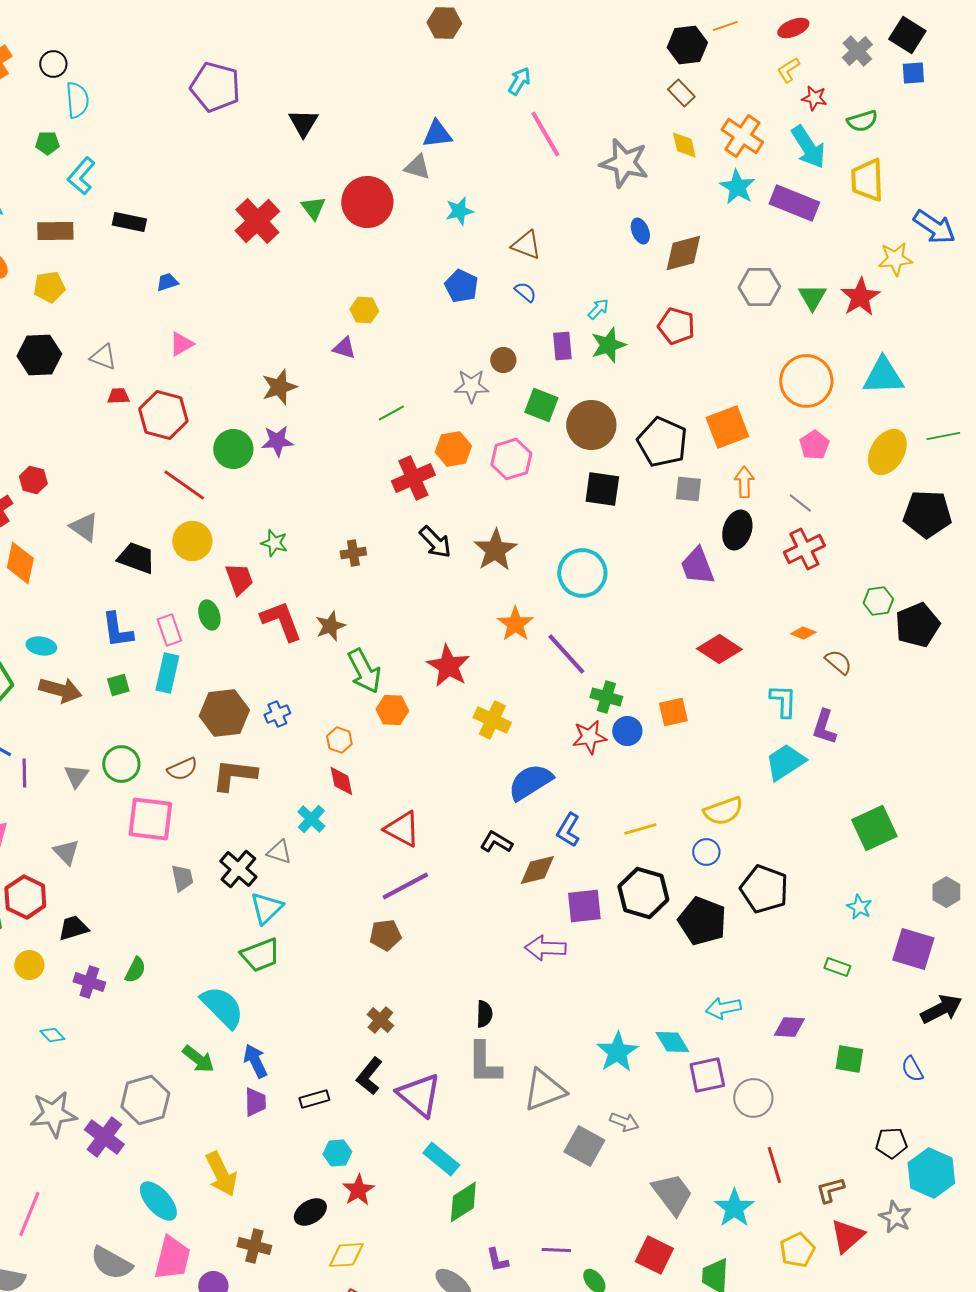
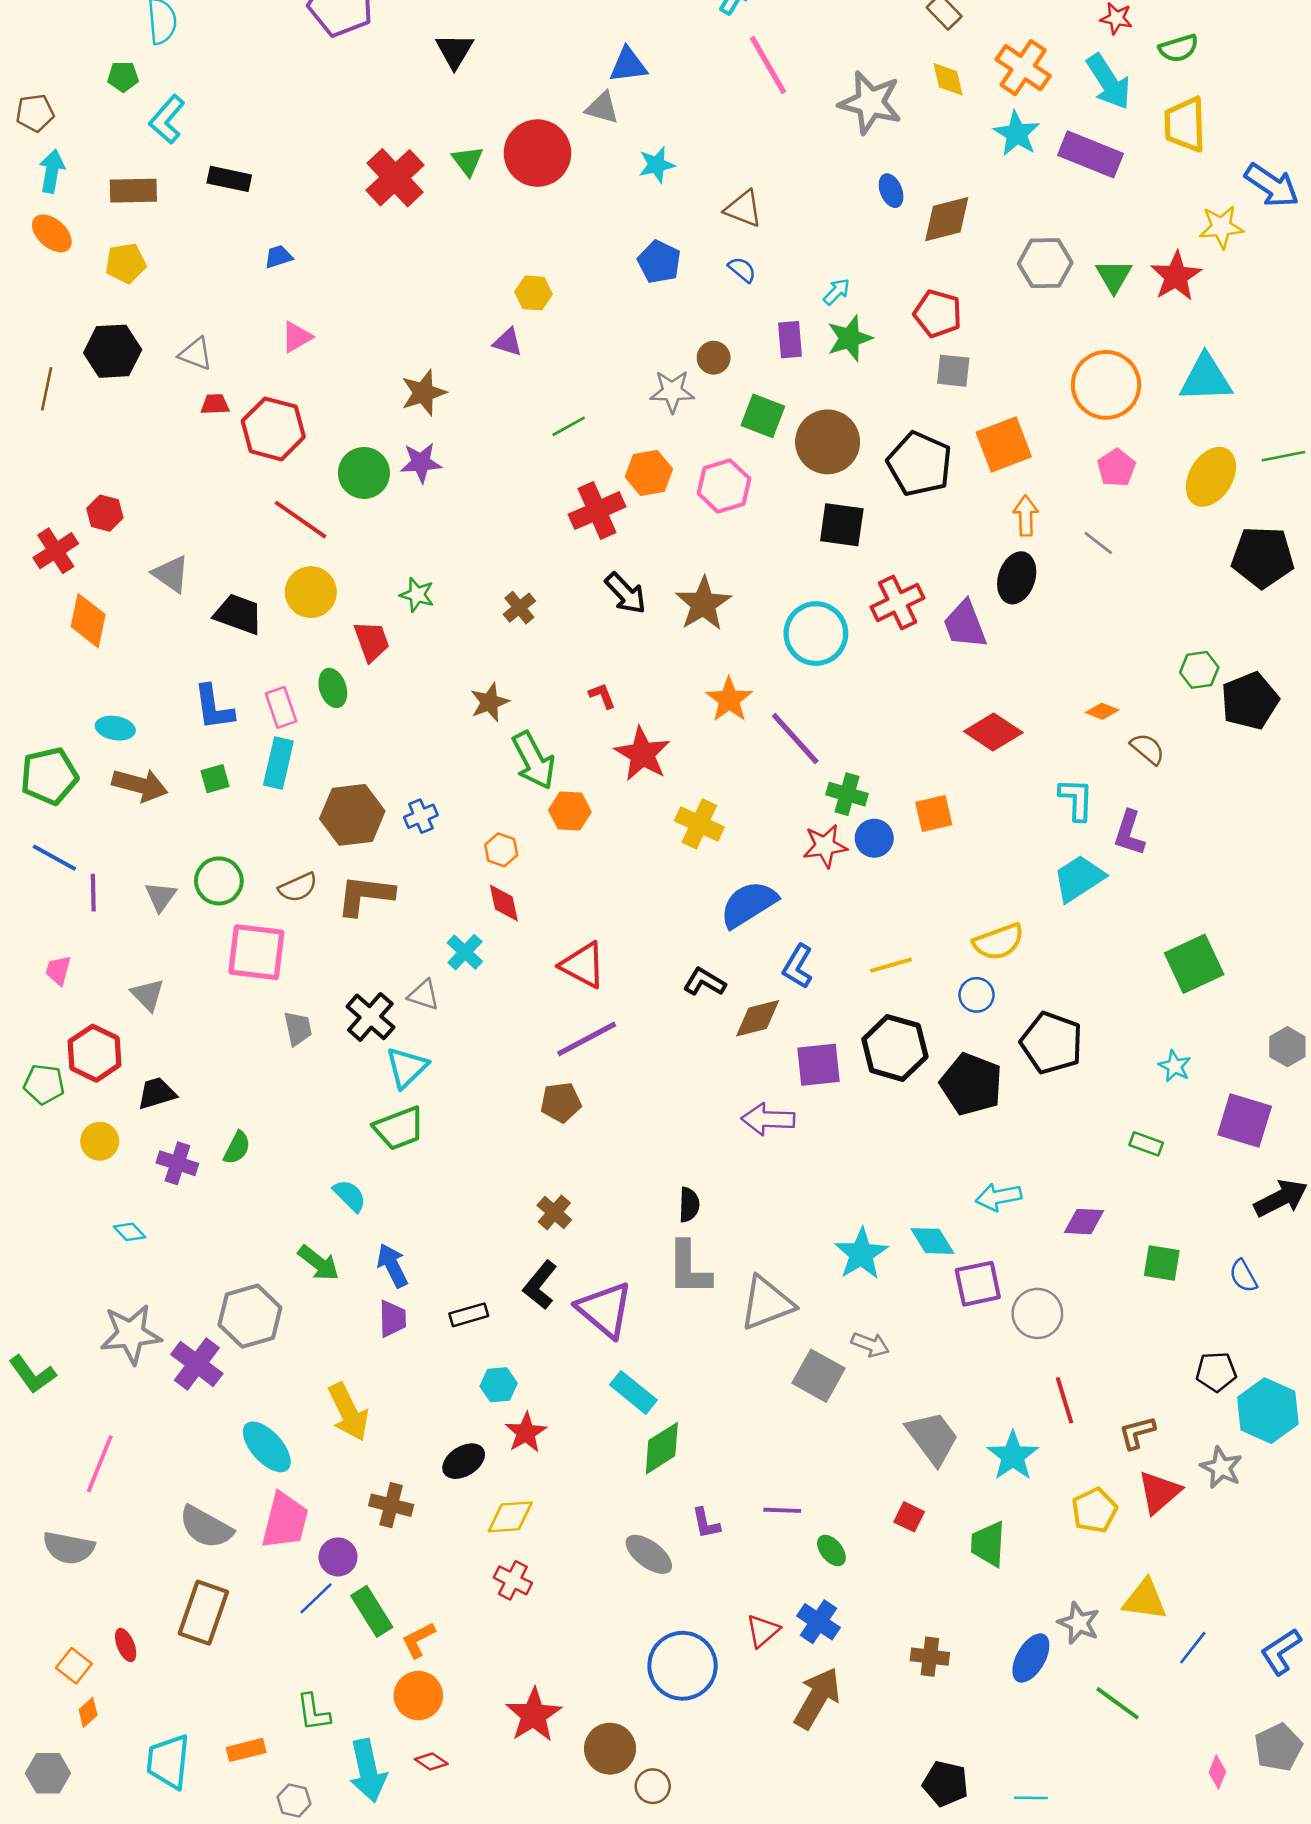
gray square: (688, 489) -> (953, 371), moved
red cross: (804, 549) -> (898, 602), moved
brown cross: (353, 553) -> (519, 608), turned -30
red L-shape: (281, 621) -> (602, 696), moved, size x0.5
cyan semicircle: (222, 1007) -> (350, 1196), size x0.6
red square: (654, 1255) -> (909, 1517), size x0.6

